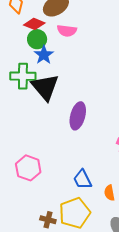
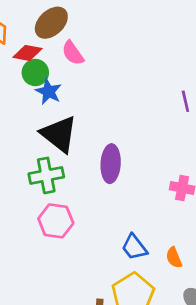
pink semicircle: (67, 31) -> (73, 53), turned 60
green cross: (23, 76) -> (46, 175), moved
pink hexagon: (28, 168) -> (56, 221), moved

